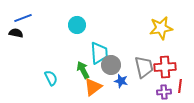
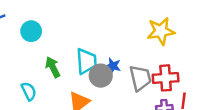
cyan circle: (77, 25) -> (31, 31), moved
green arrow: (83, 70) -> (53, 67), moved
blue star: (121, 81) -> (113, 66), moved

